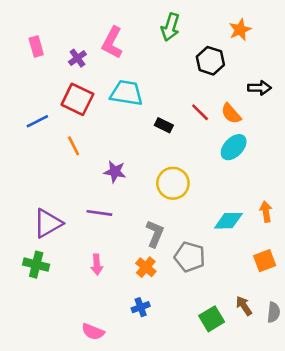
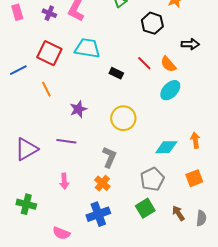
purple cross: (77, 58) -> (49, 13), moved, turned -32
purple star: (115, 172) -> (78, 109), turned -30
gray pentagon: (190, 257) -> (152, 179), moved, turned 30
green cross: (36, 265) -> (26, 204), moved
blue cross: (141, 307) -> (98, 214), size x1.6
green square: (212, 319) -> (145, 208), moved

